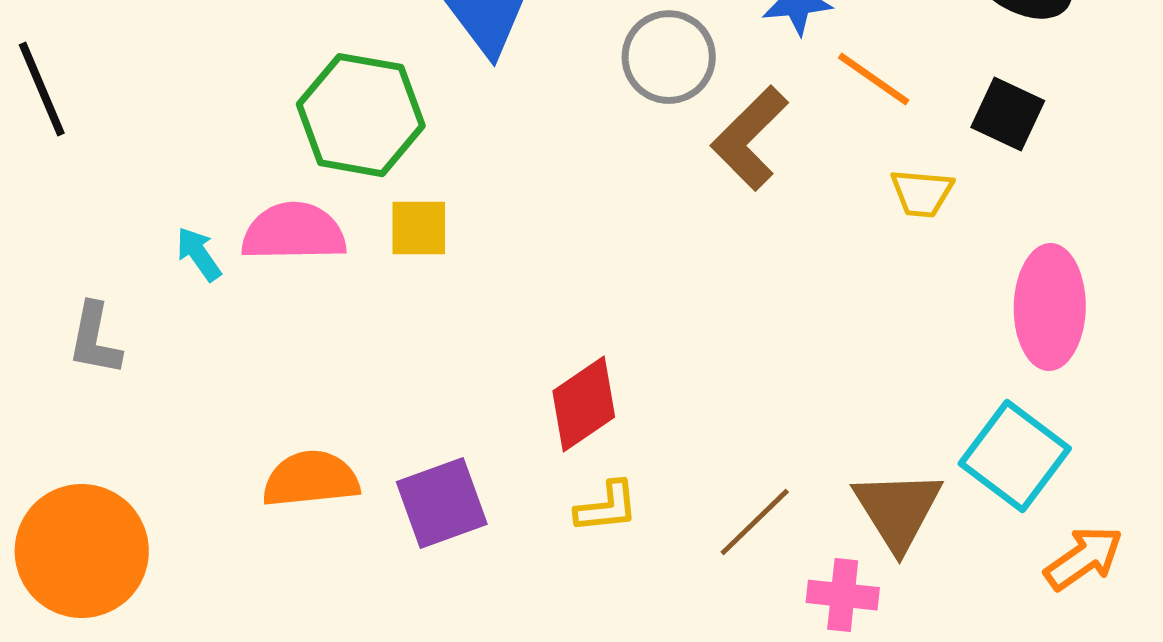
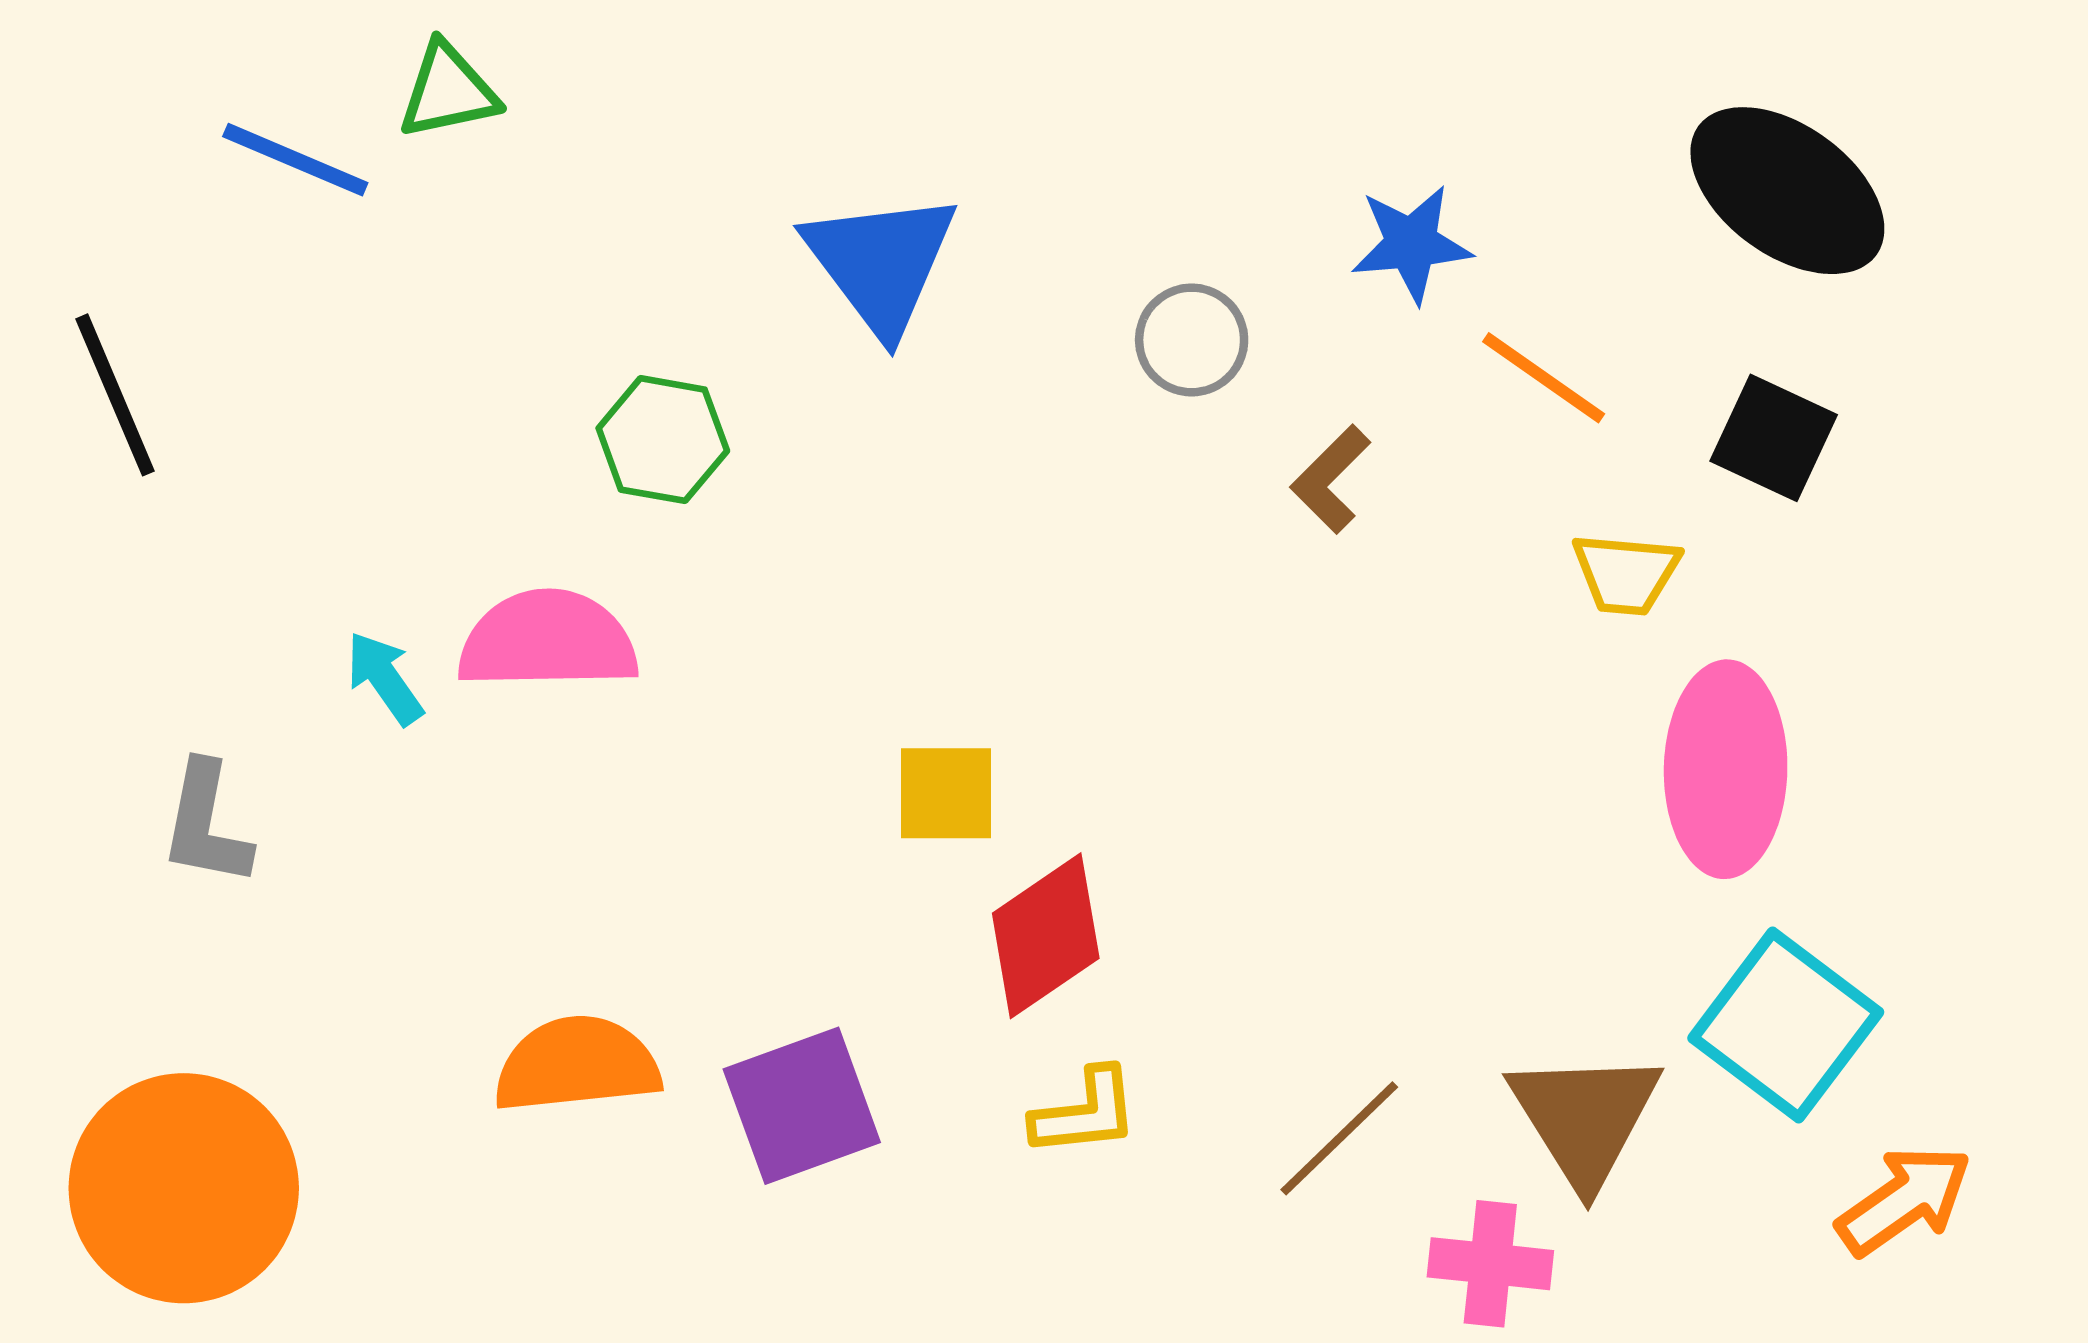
gray circle: (669, 57) -> (1192, 340), size x0.7
green hexagon: (361, 115) -> (663, 440), size x0.6
brown L-shape: (750, 138) -> (1331, 479), size x0.6
yellow square: (419, 228) -> (946, 793), moved
pink ellipse: (1050, 307) -> (1726, 769), moved

